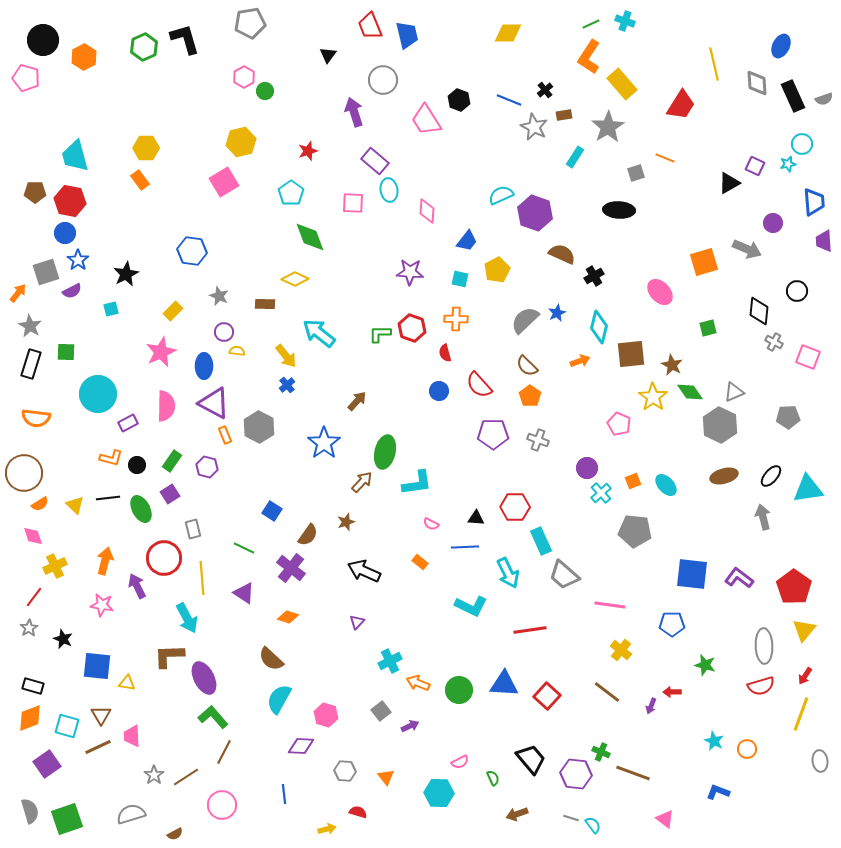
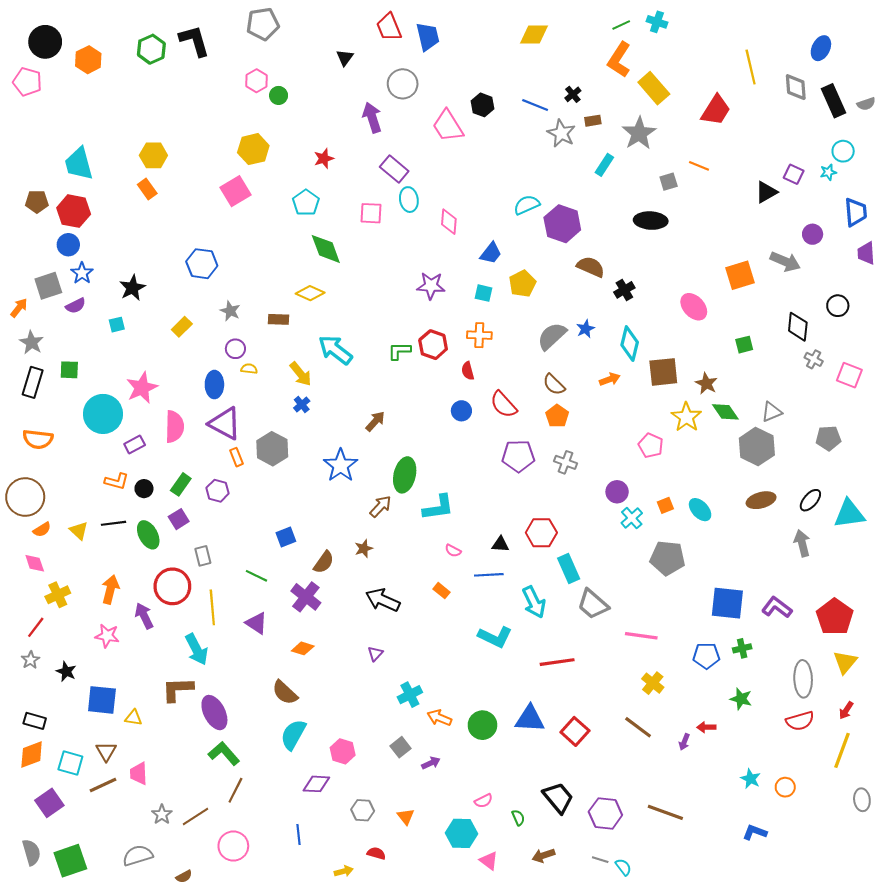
pink star: (161, 352) -> (142, 388), moved
blue square: (272, 511) -> (286, 537), turned 36
green cross: (601, 752) -> (742, 648), moved, turned -36
pink triangle: (665, 819) -> (489, 861), moved

